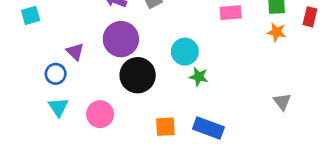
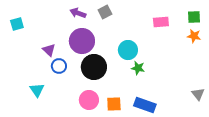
blue circle: (56, 74) -> (59, 66), moved
gray triangle: (282, 102) -> (198, 94), moved
pink circle: (100, 114) -> (89, 100), moved

